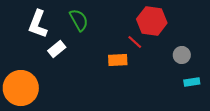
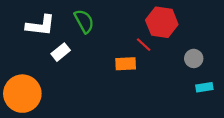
white L-shape: (38, 24) -> (40, 25), turned -104

